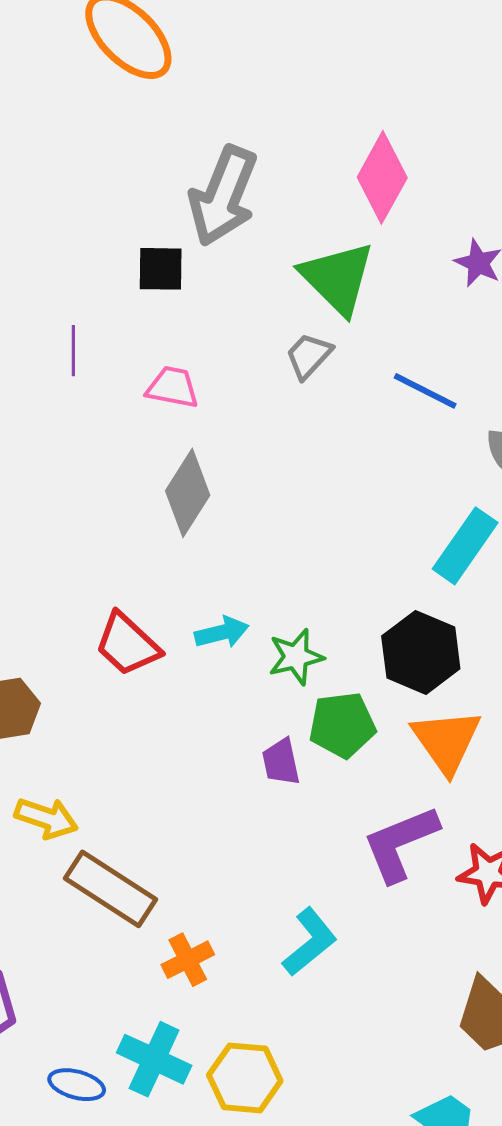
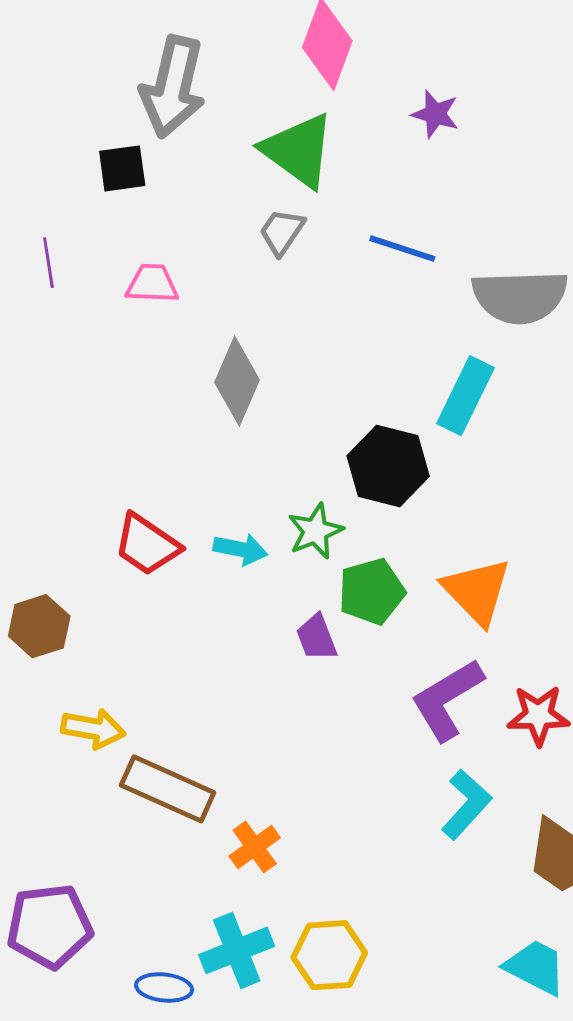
gray diamond: (188, 493) -> (237, 381), moved
cyan arrow: (222, 632) -> (240, 549), moved, turned 34
black hexagon: (421, 652) -> (388, 466), moved
cyan L-shape: (310, 942) -> (466, 804), moved
cyan cross: (154, 1059) -> (237, 950), turned -38

